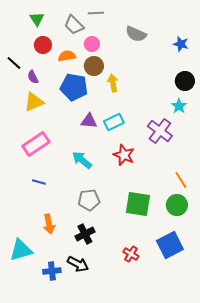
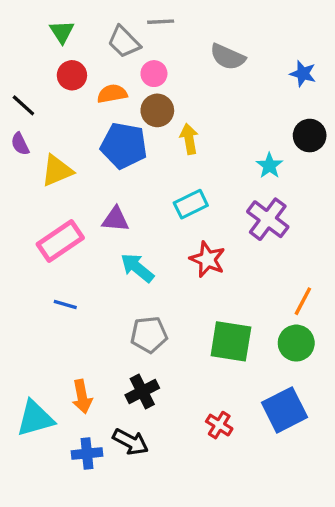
purple semicircle: (33, 77) -> (20, 144), moved
cyan star: (179, 106) -> (269, 166), moved
purple triangle: (89, 121) -> (115, 219), moved
orange line: (181, 180) -> (303, 301), turned 60
orange arrow: (49, 224) -> (82, 397), moved

